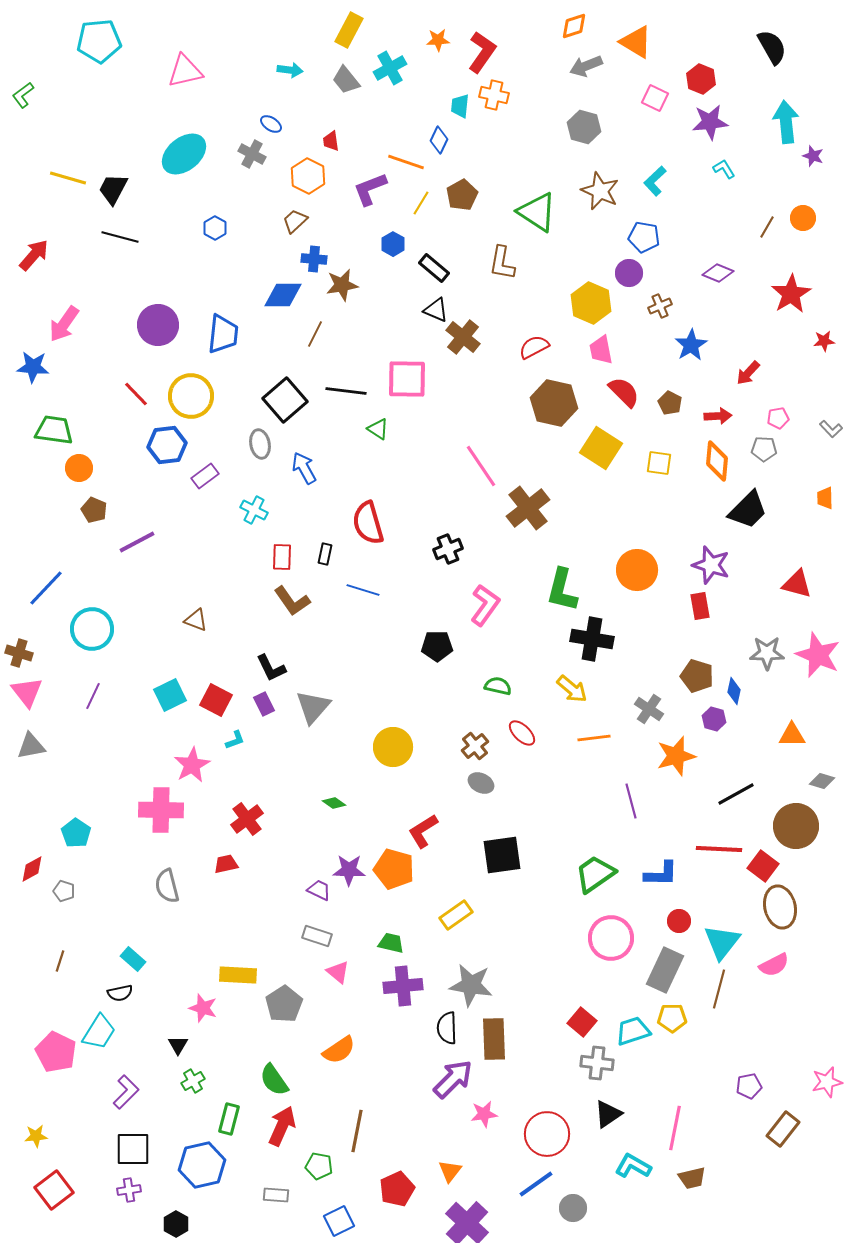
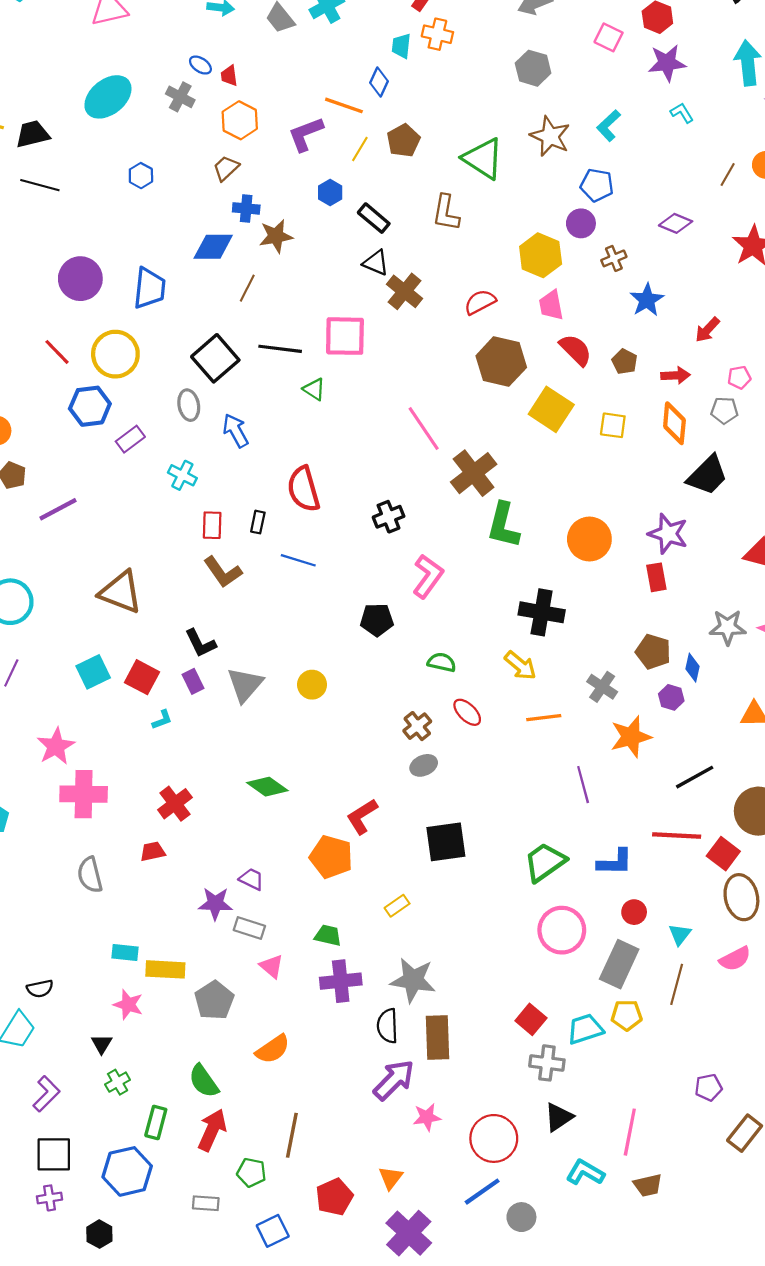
red trapezoid: (331, 141) -> (229, 76), moved
black trapezoid: (113, 189) -> (33, 134), turned 48
green L-shape: (562, 590) -> (503, 525), moved
brown triangle: (196, 620) -> (121, 592), size x1.8
yellow circle: (393, 747) -> (312, 685), moved, size x0.7
pink star: (192, 765) -> (56, 746), moved
gray ellipse: (481, 783) -> (424, 765), turned -50
green diamond: (334, 803) -> (267, 787), size x1.6
purple star: (349, 870) -> (215, 904), moved
yellow rectangle: (456, 915) -> (397, 906), size x0.7
cyan triangle: (722, 942) -> (680, 934), size x0.6
cyan rectangle: (133, 959) -> (125, 952), moved, turned -35

